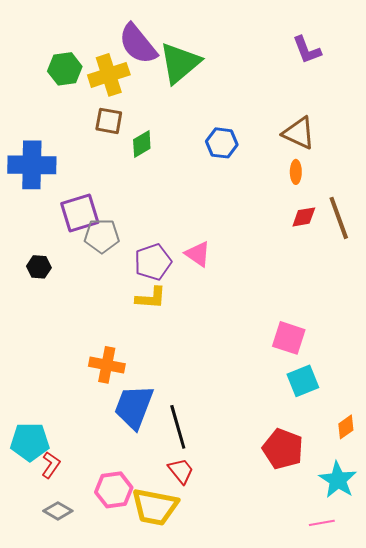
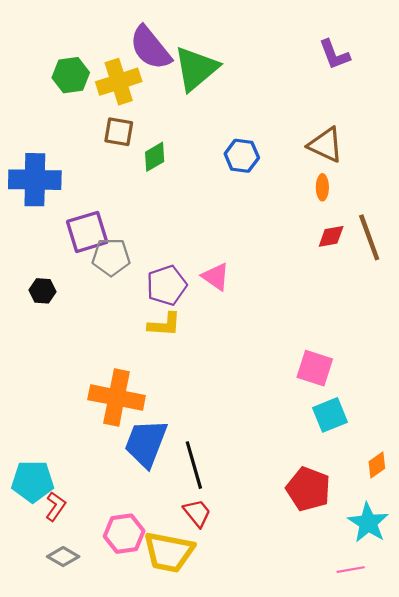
orange cross: (107, 365) -> (117, 398), size x1.4

